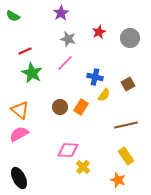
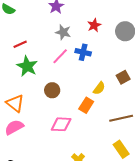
blue cross: (95, 77) -> (83, 52), moved
brown circle: (60, 107) -> (52, 90), moved
orange rectangle: (81, 107) -> (86, 105), moved
pink diamond: (68, 150) -> (61, 124), moved

